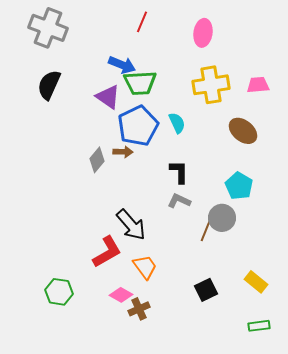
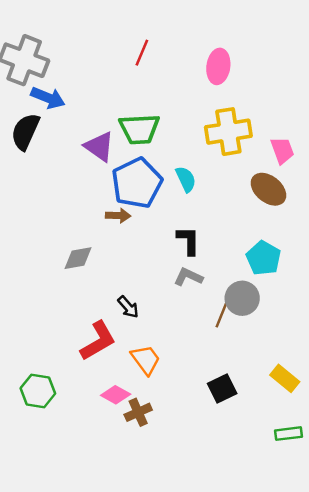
blue arrow: (122, 65) -> (48, 98), moved
pink trapezoid: (258, 85) -> (282, 150), moved, turned 75
gray diamond: (97, 160) -> (78, 258), moved, turned 40
black arrow: (131, 225) -> (128, 307), size x0.6

